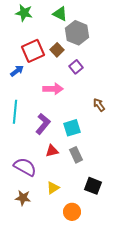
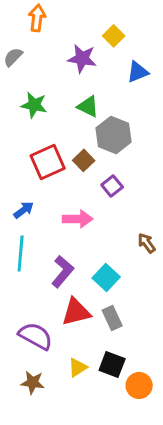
blue arrow: (17, 71) -> (24, 210), moved
cyan square: (72, 128) -> (106, 277), turned -30
red triangle: (52, 151) -> (76, 312), size x1.5
black square: (93, 186) -> (112, 364), moved
orange circle: (72, 212) -> (139, 385), moved

